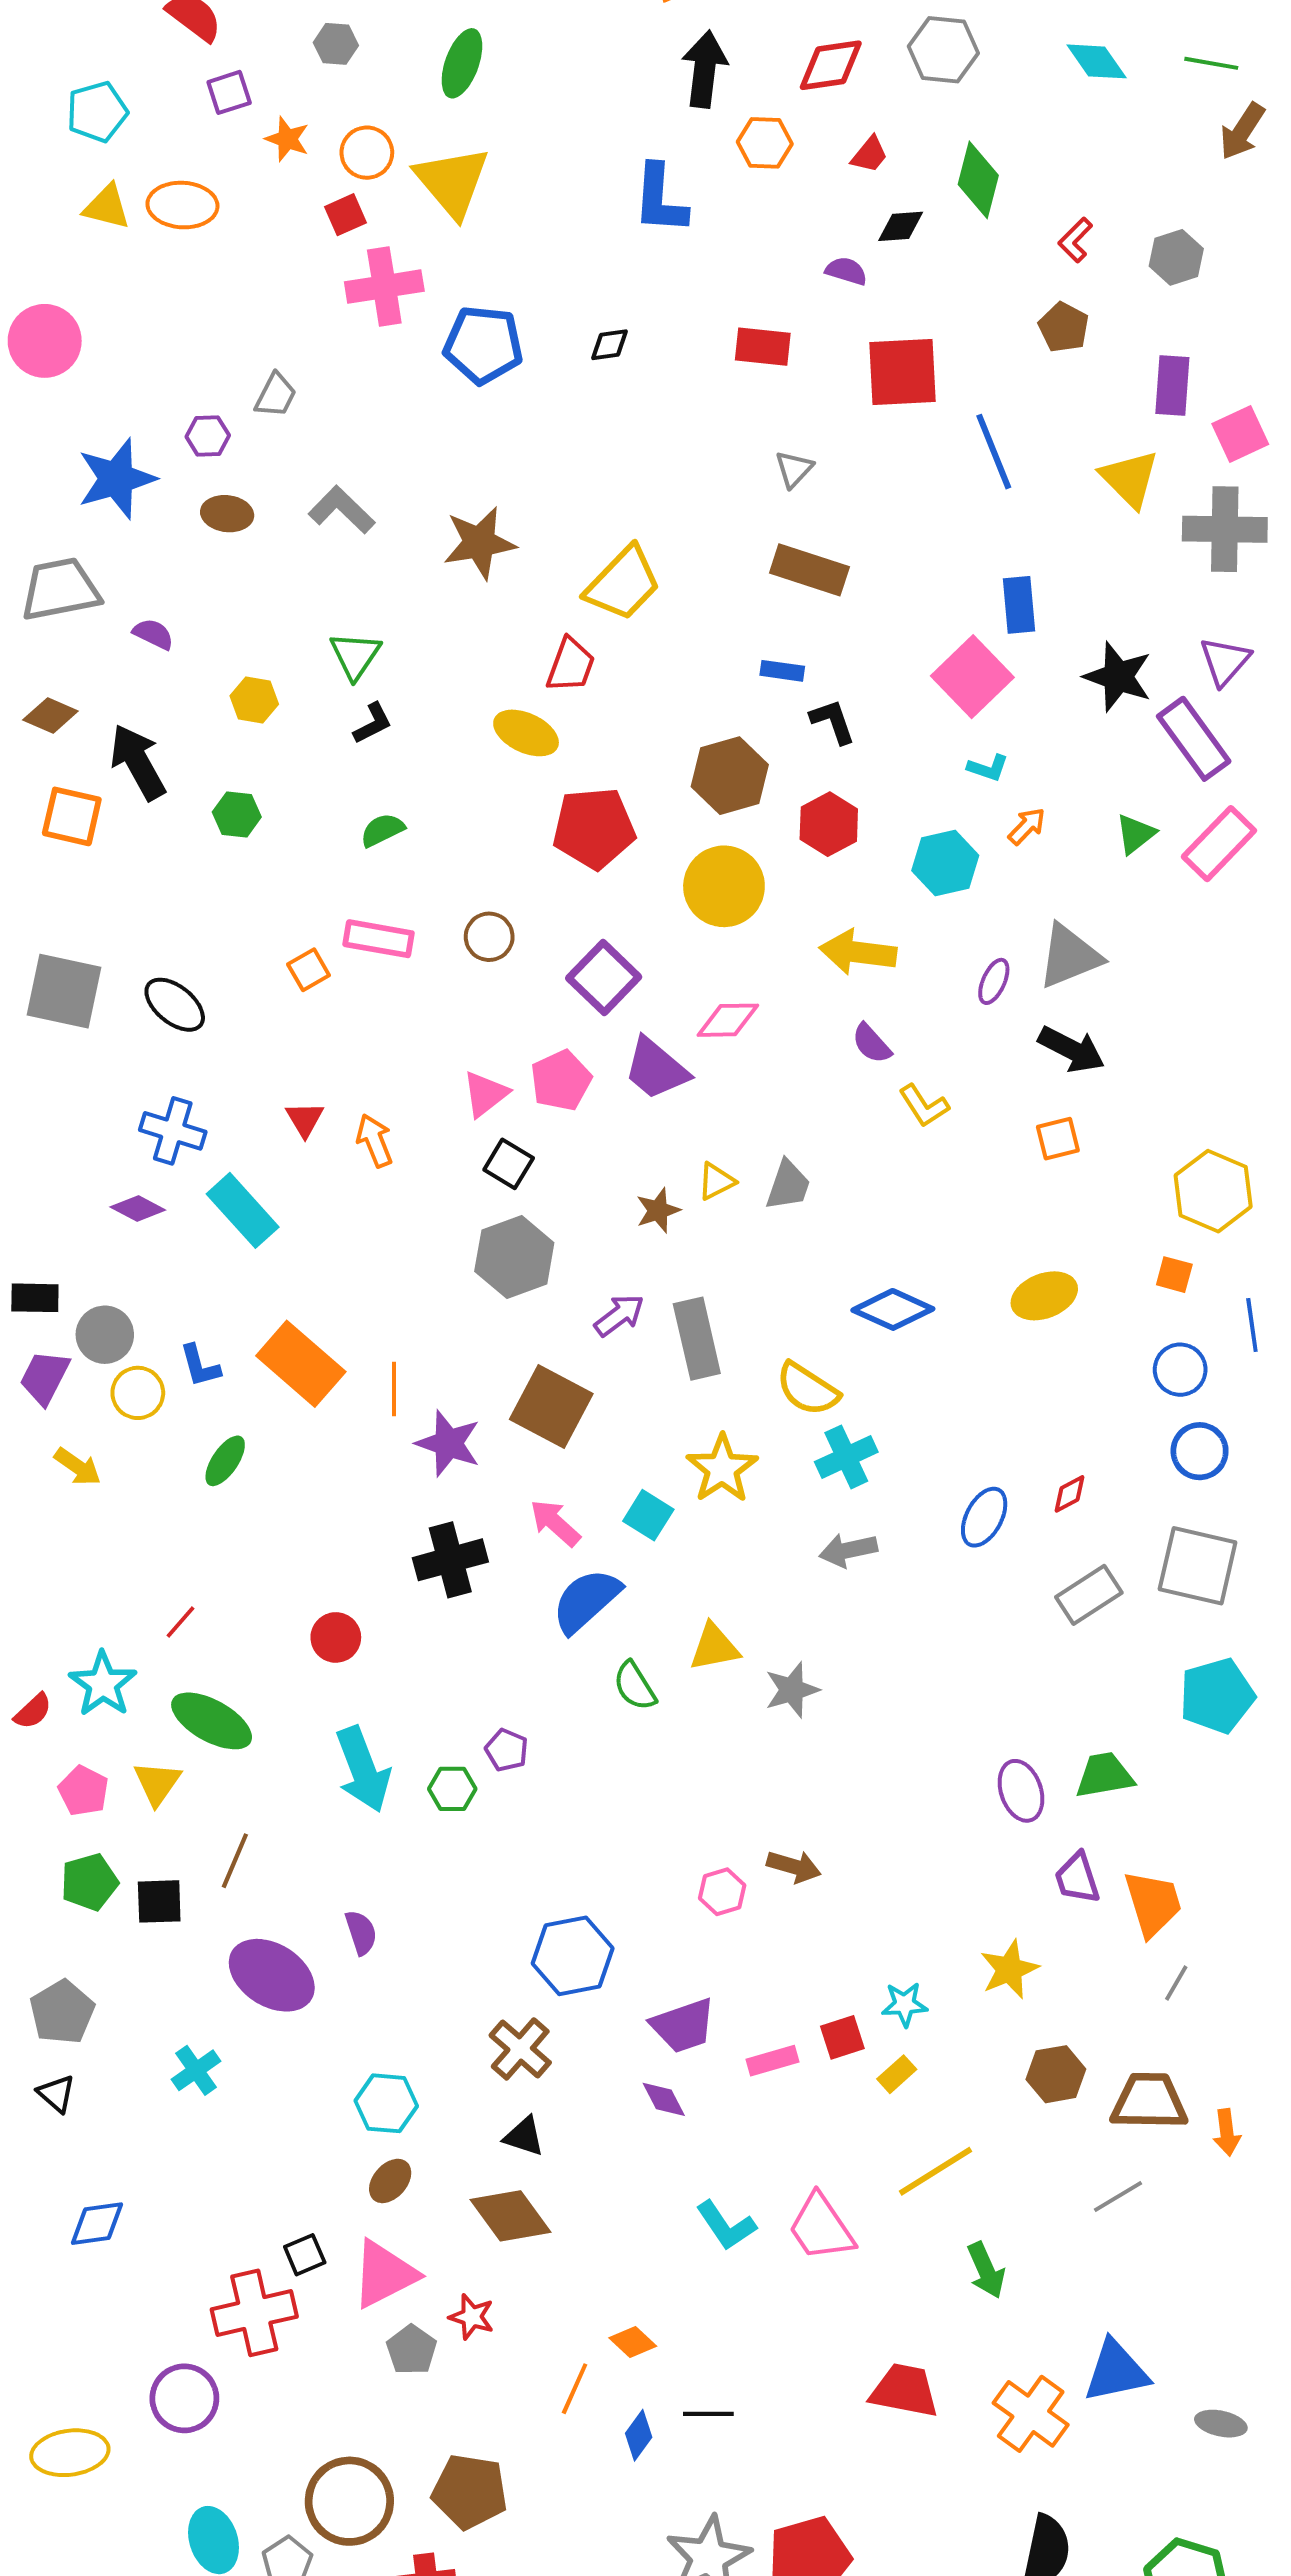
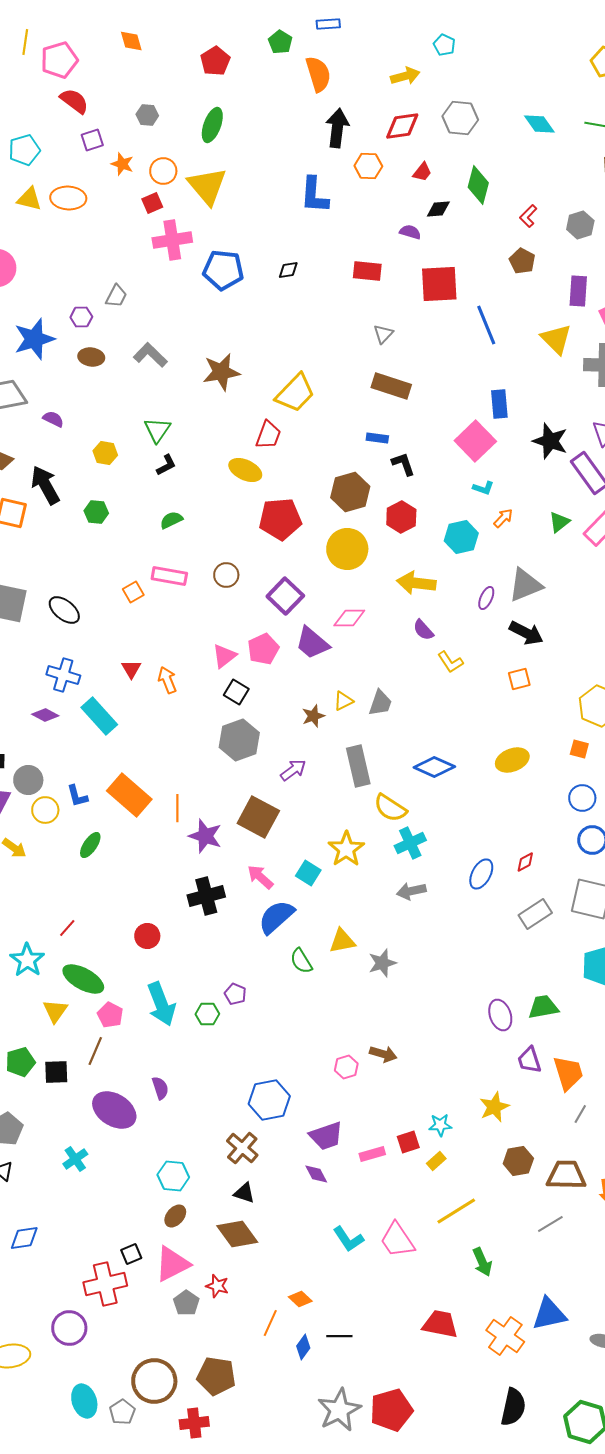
gray rectangle: (697, 1339) -> (358, 766), moved
pink pentagon: (83, 1791) -> (110, 1015), moved

